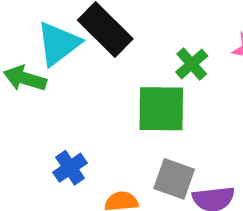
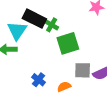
green cross: (192, 64) -> (52, 25), moved

